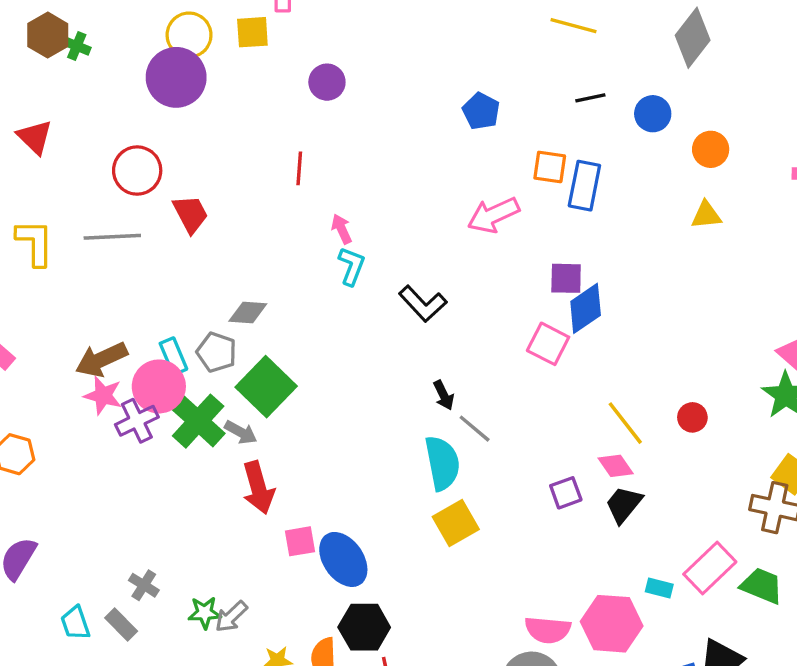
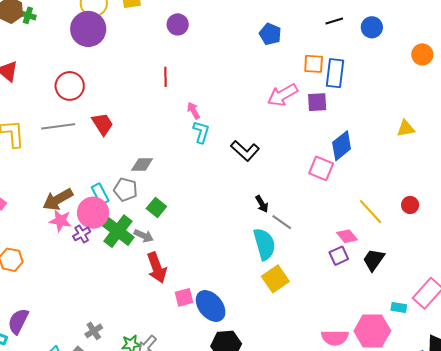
orange circle: (711, 149) -> (422, 54), moved
red trapezoid: (191, 214) -> (102, 124), moved
yellow triangle: (706, 215) -> (406, 129), moved
purple square: (566, 278) -> (317, 102), moved
green square: (266, 387) -> (156, 207), size x0.6
purple cross: (137, 421) -> (82, 234), size x0.7
pink diamond: (616, 466) -> (347, 236), moved
gray cross: (144, 585) -> (94, 331), turned 30

